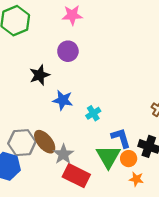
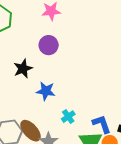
cyan cross: (93, 113) -> (68, 117), moved

